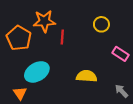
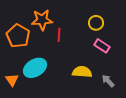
pink rectangle: (120, 54) -> (102, 46), moved
gray arrow: (122, 91) -> (108, 81), moved
orange triangle: (20, 93) -> (12, 80), moved

